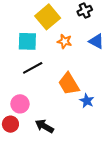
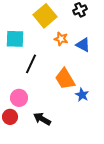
cyan square: (27, 41) -> (15, 39), moved
blue triangle: (96, 41) -> (83, 45), moved
black line: (33, 68) -> (31, 64), turned -36

